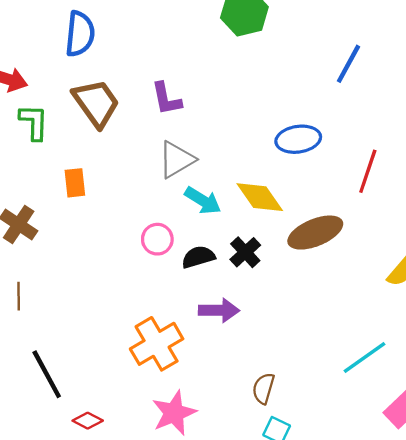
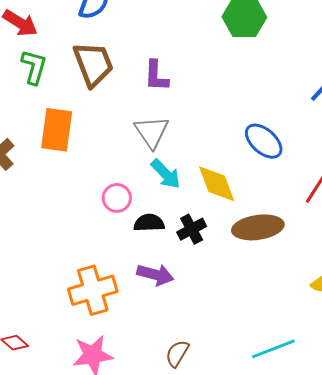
blue ellipse: (298, 139) -> (264, 141), turned 36
gray triangle: (177, 160) -> (152, 132), turned -48
orange rectangle: (75, 183) -> (57, 130), size x1.6

